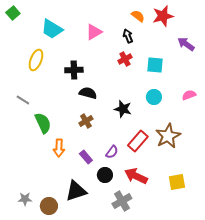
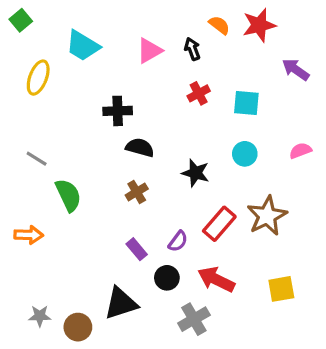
black arrow: (128, 36) -> (192, 49), moved
yellow ellipse: (36, 60) -> (38, 78), moved
orange arrow: (59, 148) -> (29, 235), moved, turned -90

